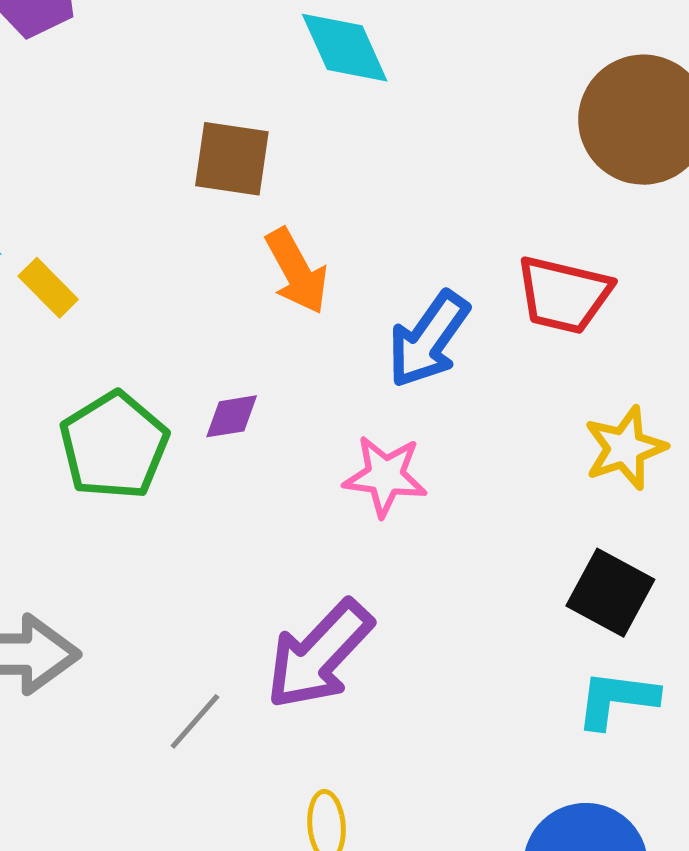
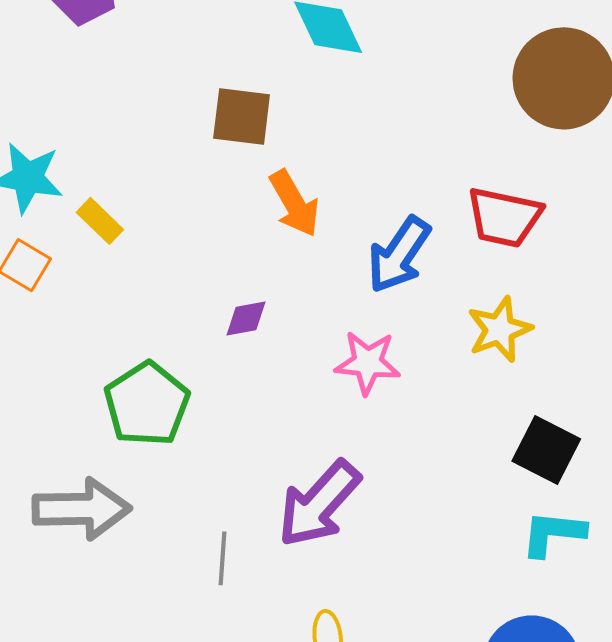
green pentagon: (114, 446) -> (147, 404), moved
yellow star: (625, 448) -> (500, 329), moved
gray line: (195, 721) -> (223, 558), turned -36

